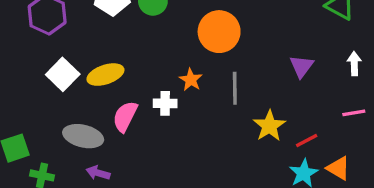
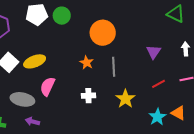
white cross: (165, 103) -> (88, 96), moved
yellow star: (269, 126) -> (125, 99), moved
red line: (307, 141) -> (158, 84), moved

